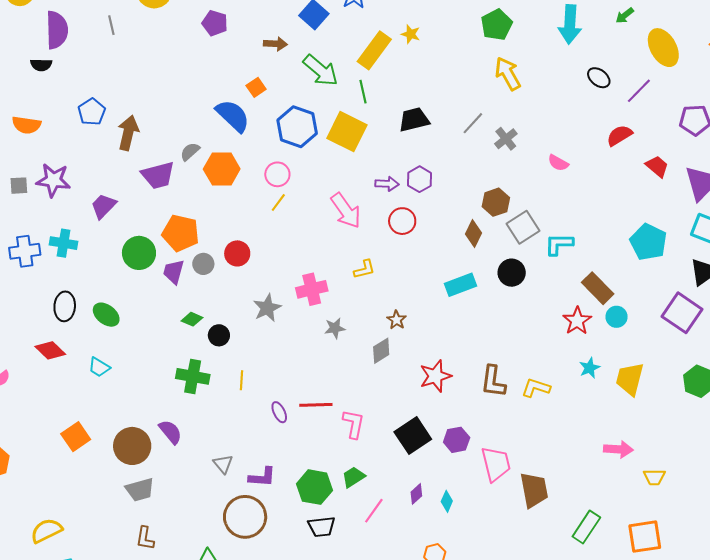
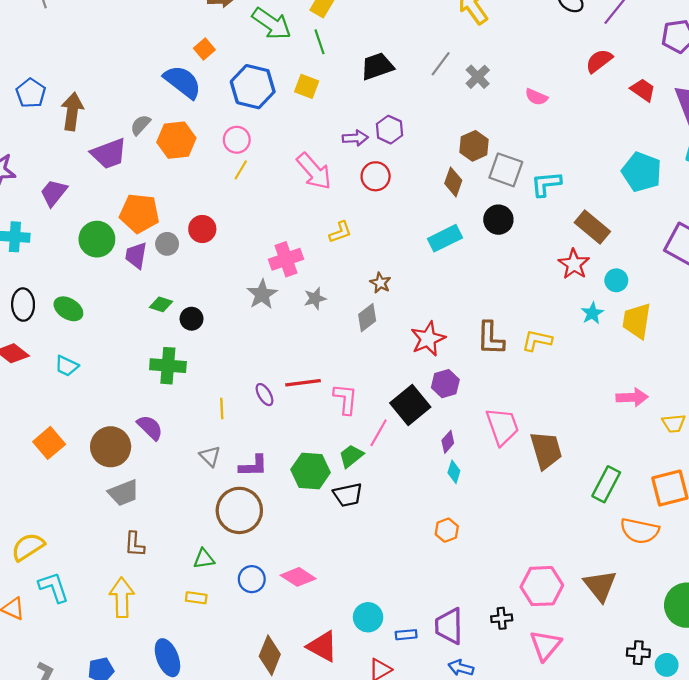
yellow square: (347, 132) -> (307, 86), size x0.6
gray square: (523, 227) -> (506, 170), turned -32
gray star: (267, 308) -> (262, 294), moved
cyan circle: (617, 317) -> (616, 280), moved
yellow line: (242, 380) -> (222, 409), moved
purple hexagon: (457, 440) -> (445, 384), moved
purple diamond: (416, 494) -> (448, 442), moved
pink line: (374, 511) -> (379, 433), moved
black trapezoid: (322, 527) -> (348, 495), moved

